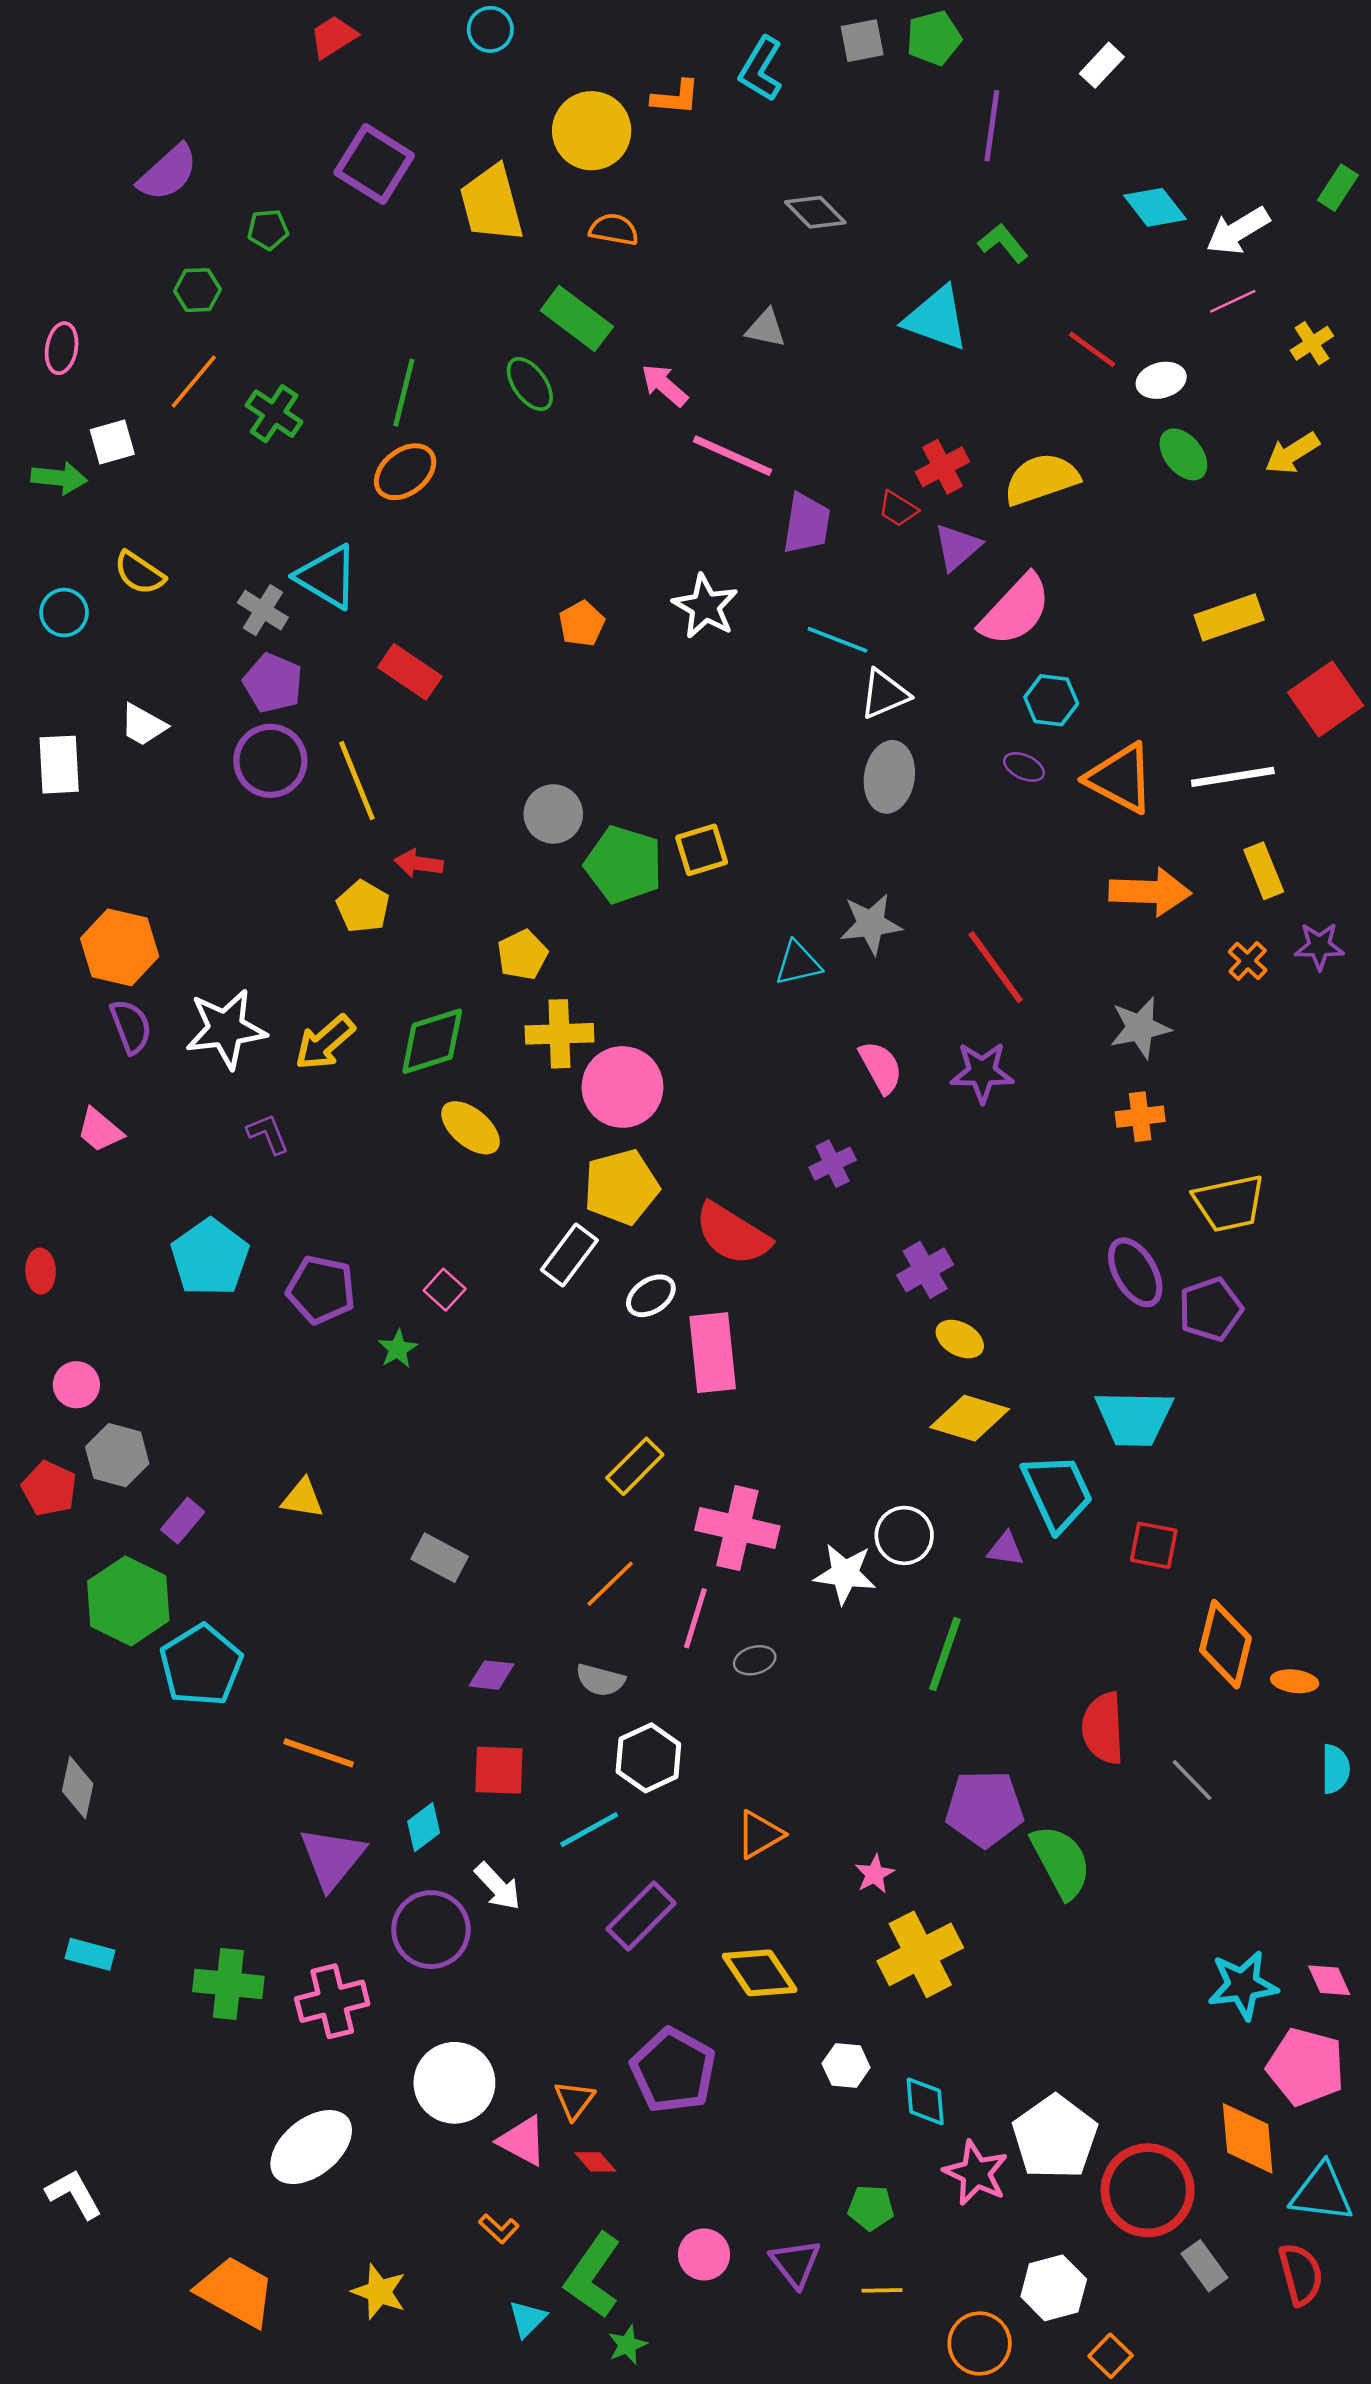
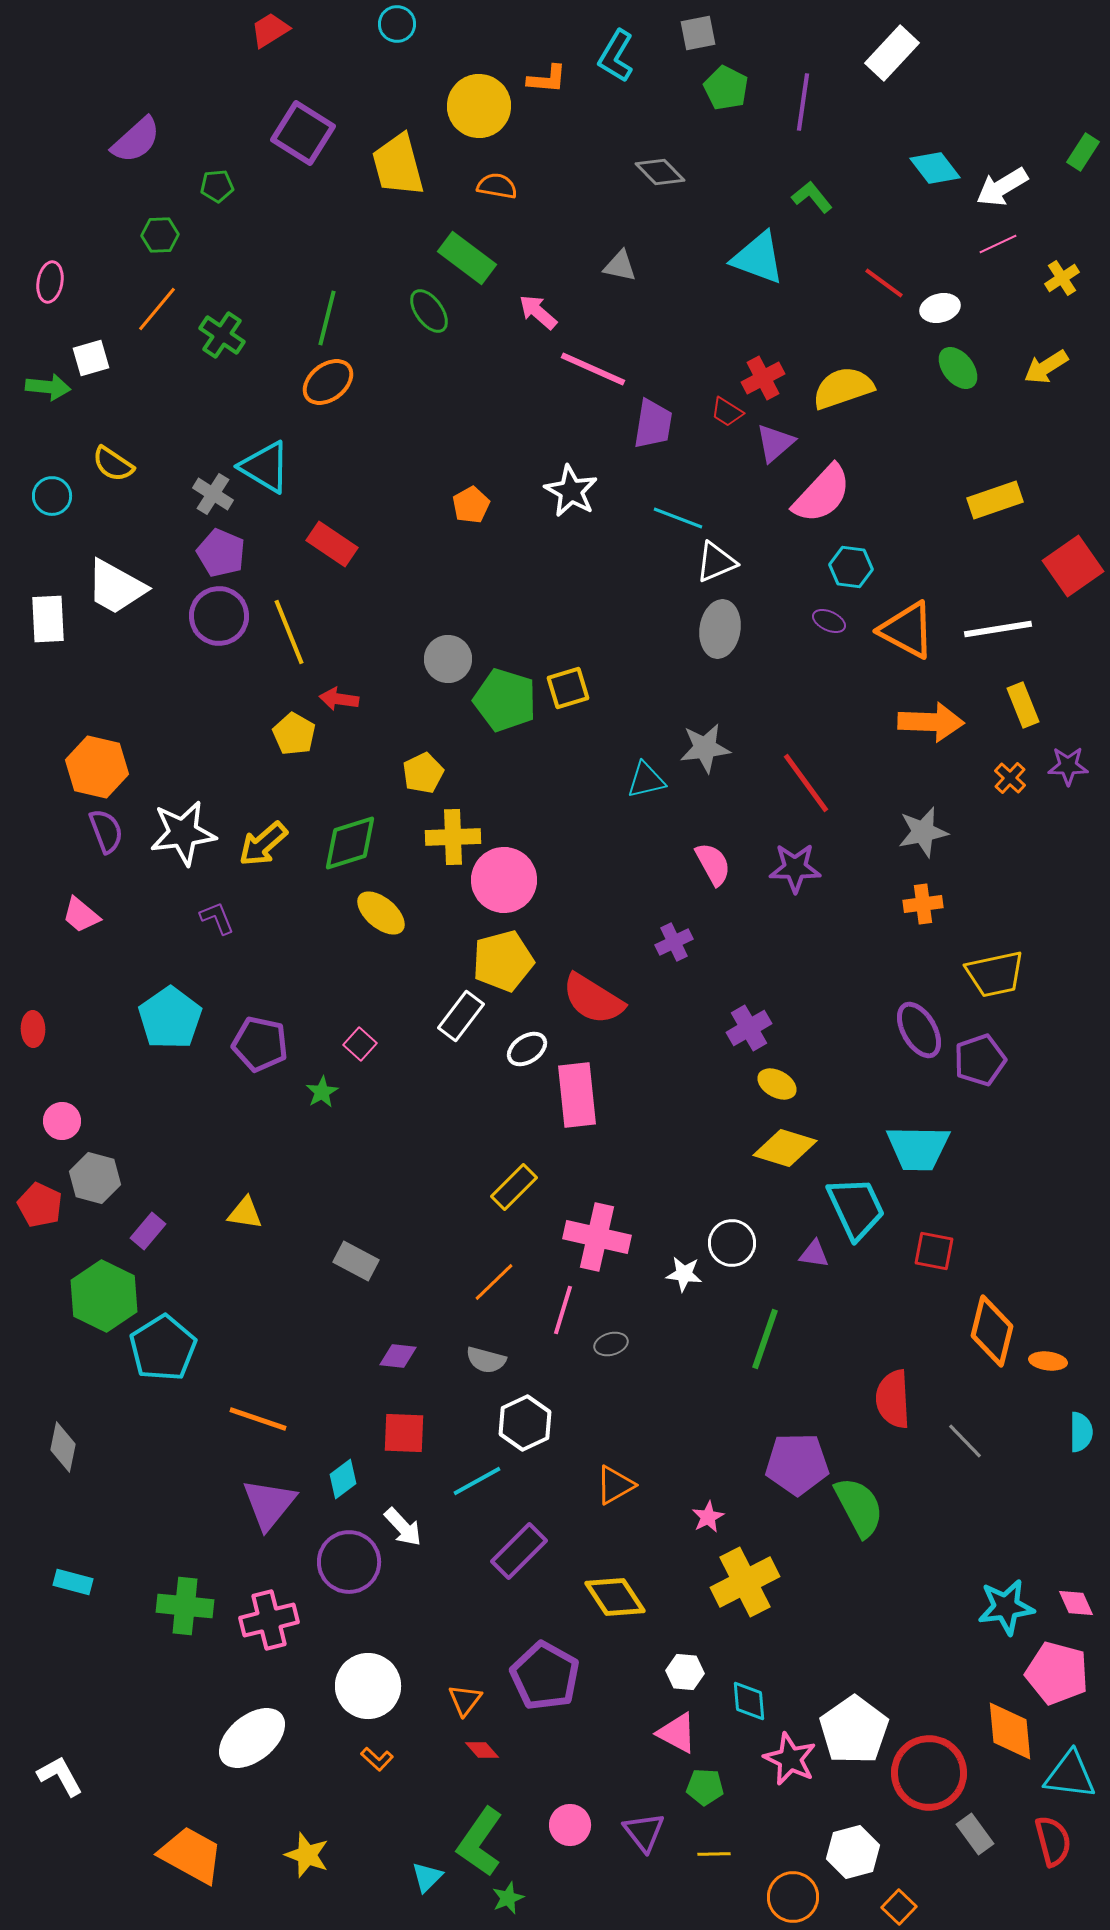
green pentagon: (934, 38) -> (726, 88), moved, turned -30
white rectangle: (1102, 65) -> (892, 53), size x1.5
white trapezoid: (143, 725) -> (116, 587), size x1.6
white star: (845, 1574) -> (684, 1274), size x0.7
pink triangle: (522, 2141) -> (677, 1733), moved
orange L-shape: (499, 2229) -> (377, 1759), moved

